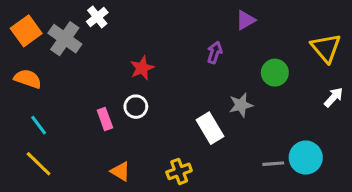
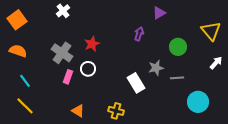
gray cross: (65, 39) -> (62, 53), moved
pink rectangle: (105, 119) -> (68, 77), turned 40
gray line: (273, 164) -> (177, 78), moved
yellow cross: (179, 171) -> (116, 111), turned 35

